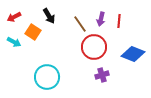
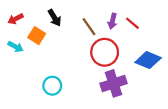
red line: (119, 21) -> (132, 23), turned -56
purple cross: (102, 75) -> (114, 83), size x1.6
cyan circle: (47, 77) -> (52, 86), size x0.7

